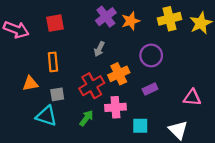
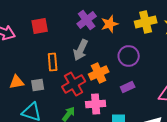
gray arrow: (99, 49) -> (81, 50), size x1.5
orange rectangle: (53, 62) -> (53, 62), moved
gray square: (57, 94) -> (38, 85), moved

